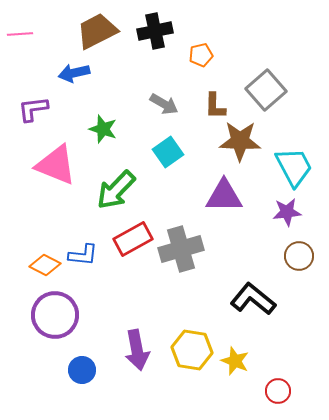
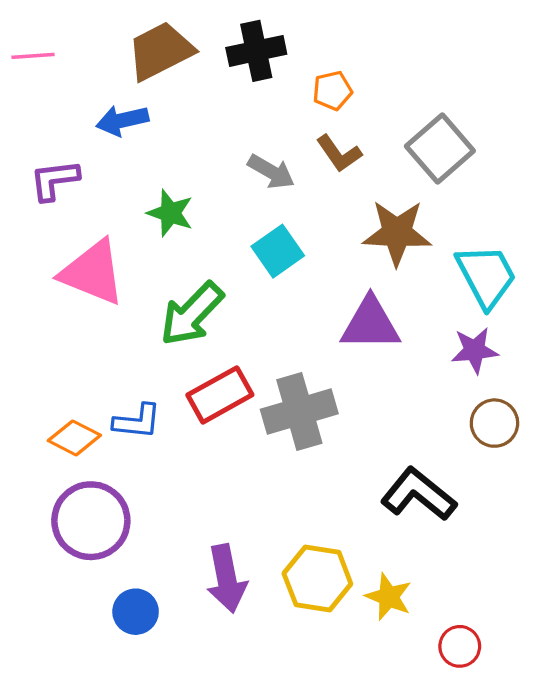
brown L-shape: (215, 106) -> (339, 153), moved, turned -36

